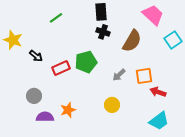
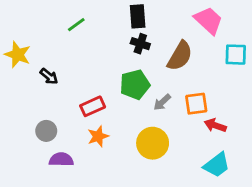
cyan square: (173, 40) -> (236, 55), turned 36
green pentagon: (86, 62) -> (135, 85), moved
red rectangle: (61, 68) -> (93, 106), moved
yellow circle: (112, 105) -> (153, 143), size x1.5
orange star: (68, 110) -> (98, 136), moved

